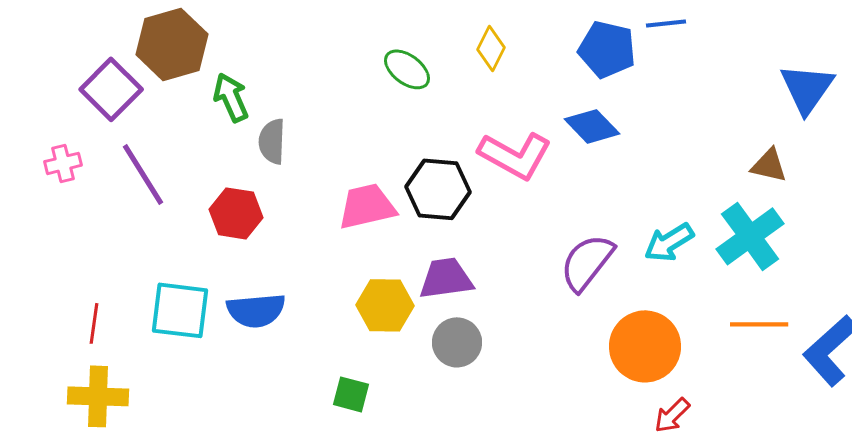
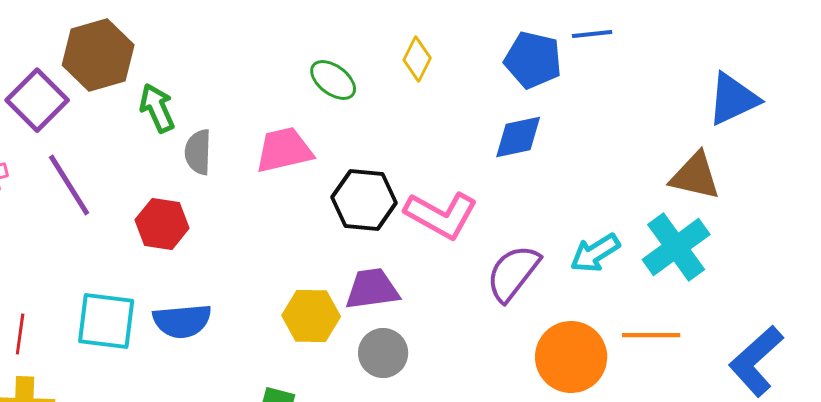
blue triangle: (807, 88) -> (733, 99), turned 30
blue diamond: (592, 126) -> (518, 137), turned -58
pink L-shape: (515, 155) -> (441, 215), moved
brown triangle: (769, 165) -> (695, 176), size x1.4
pink trapezoid: (367, 206) -> (284, 150), moved
orange line: (759, 324) -> (651, 335), moved

